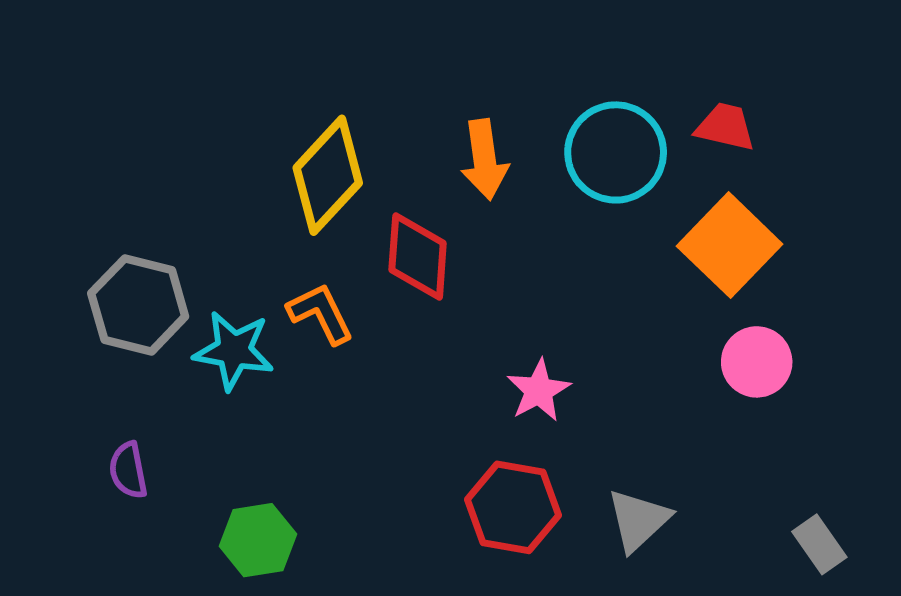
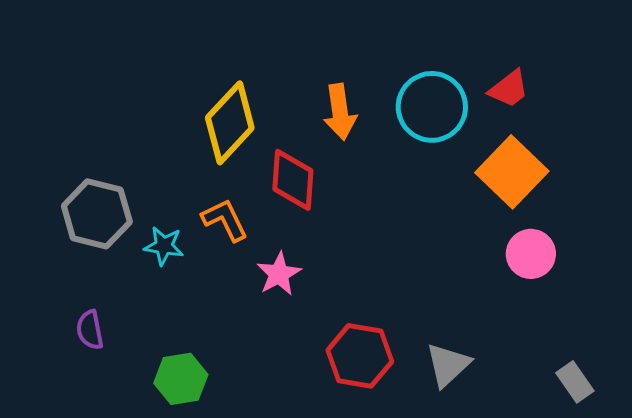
red trapezoid: (725, 127) -> (509, 89), turned 129
cyan star: (234, 351) -> (164, 246), size x0.7
pink star: (539, 390) -> (279, 274), moved

